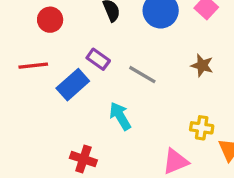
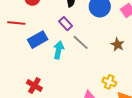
purple rectangle: (98, 59) -> (66, 24), moved
cyan arrow: (120, 116) -> (59, 50), moved, turned 30

